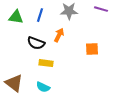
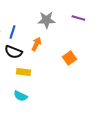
blue line: (40, 15) -> (12, 32), moved
orange square: (92, 49) -> (69, 58), turned -32

